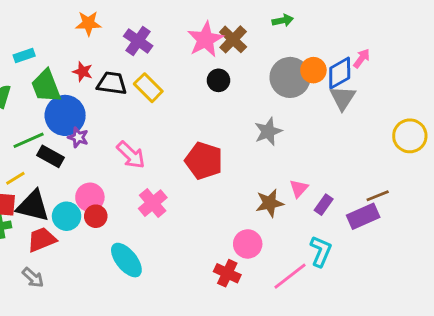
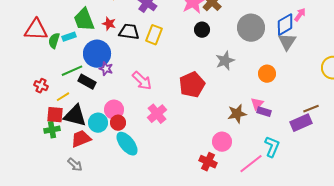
cyan rectangle: (24, 56) -> (69, 37), moved
orange circle: (313, 70) -> (267, 74), moved
green trapezoid: (46, 86) -> (84, 20), moved
yellow rectangle: (148, 88) -> (154, 35), turned 66
gray star: (268, 131) -> (225, 61), moved
red pentagon: (204, 161) -> (192, 85), turned 30
purple rectangle: (324, 205) -> (264, 112), moved, turned 72
cyan ellipse: (126, 260) -> (127, 144), moved

